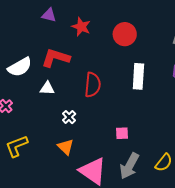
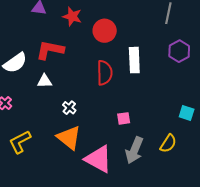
red circle: (125, 34) -> (105, 31), moved
red semicircle: (93, 85) -> (105, 73), moved
orange triangle: (66, 147) -> (69, 138), size x1.5

